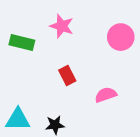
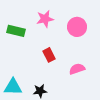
pink star: (62, 26) -> (45, 19), turned -30
pink circle: (121, 37) -> (77, 27), moved

